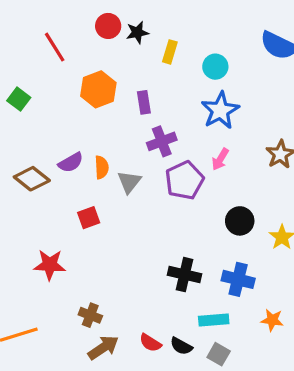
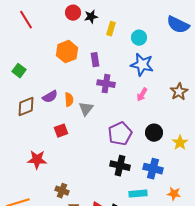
red line: (55, 47) -> (26, 20), moved
green square: (19, 99) -> (19, 71), moved
blue star: (220, 110) -> (142, 65), turned -30
purple cross: (162, 141) -> (106, 84), turned 30
brown diamond: (32, 179) -> (26, 107), turned -60
purple pentagon: (184, 180) -> (120, 134), moved

